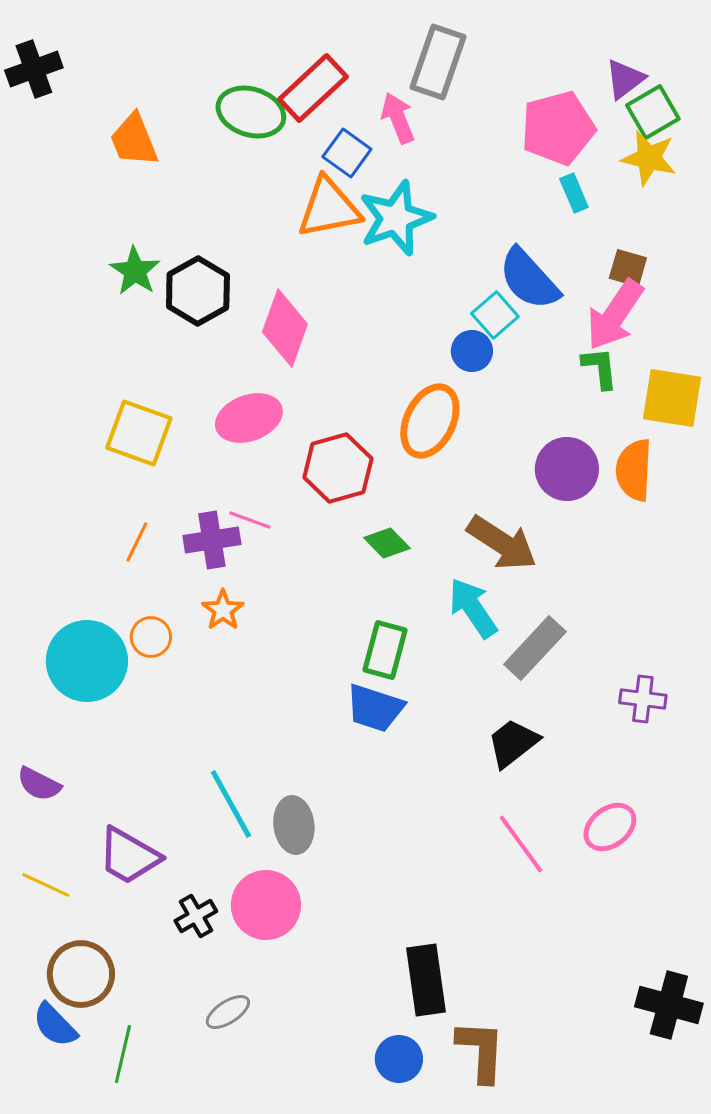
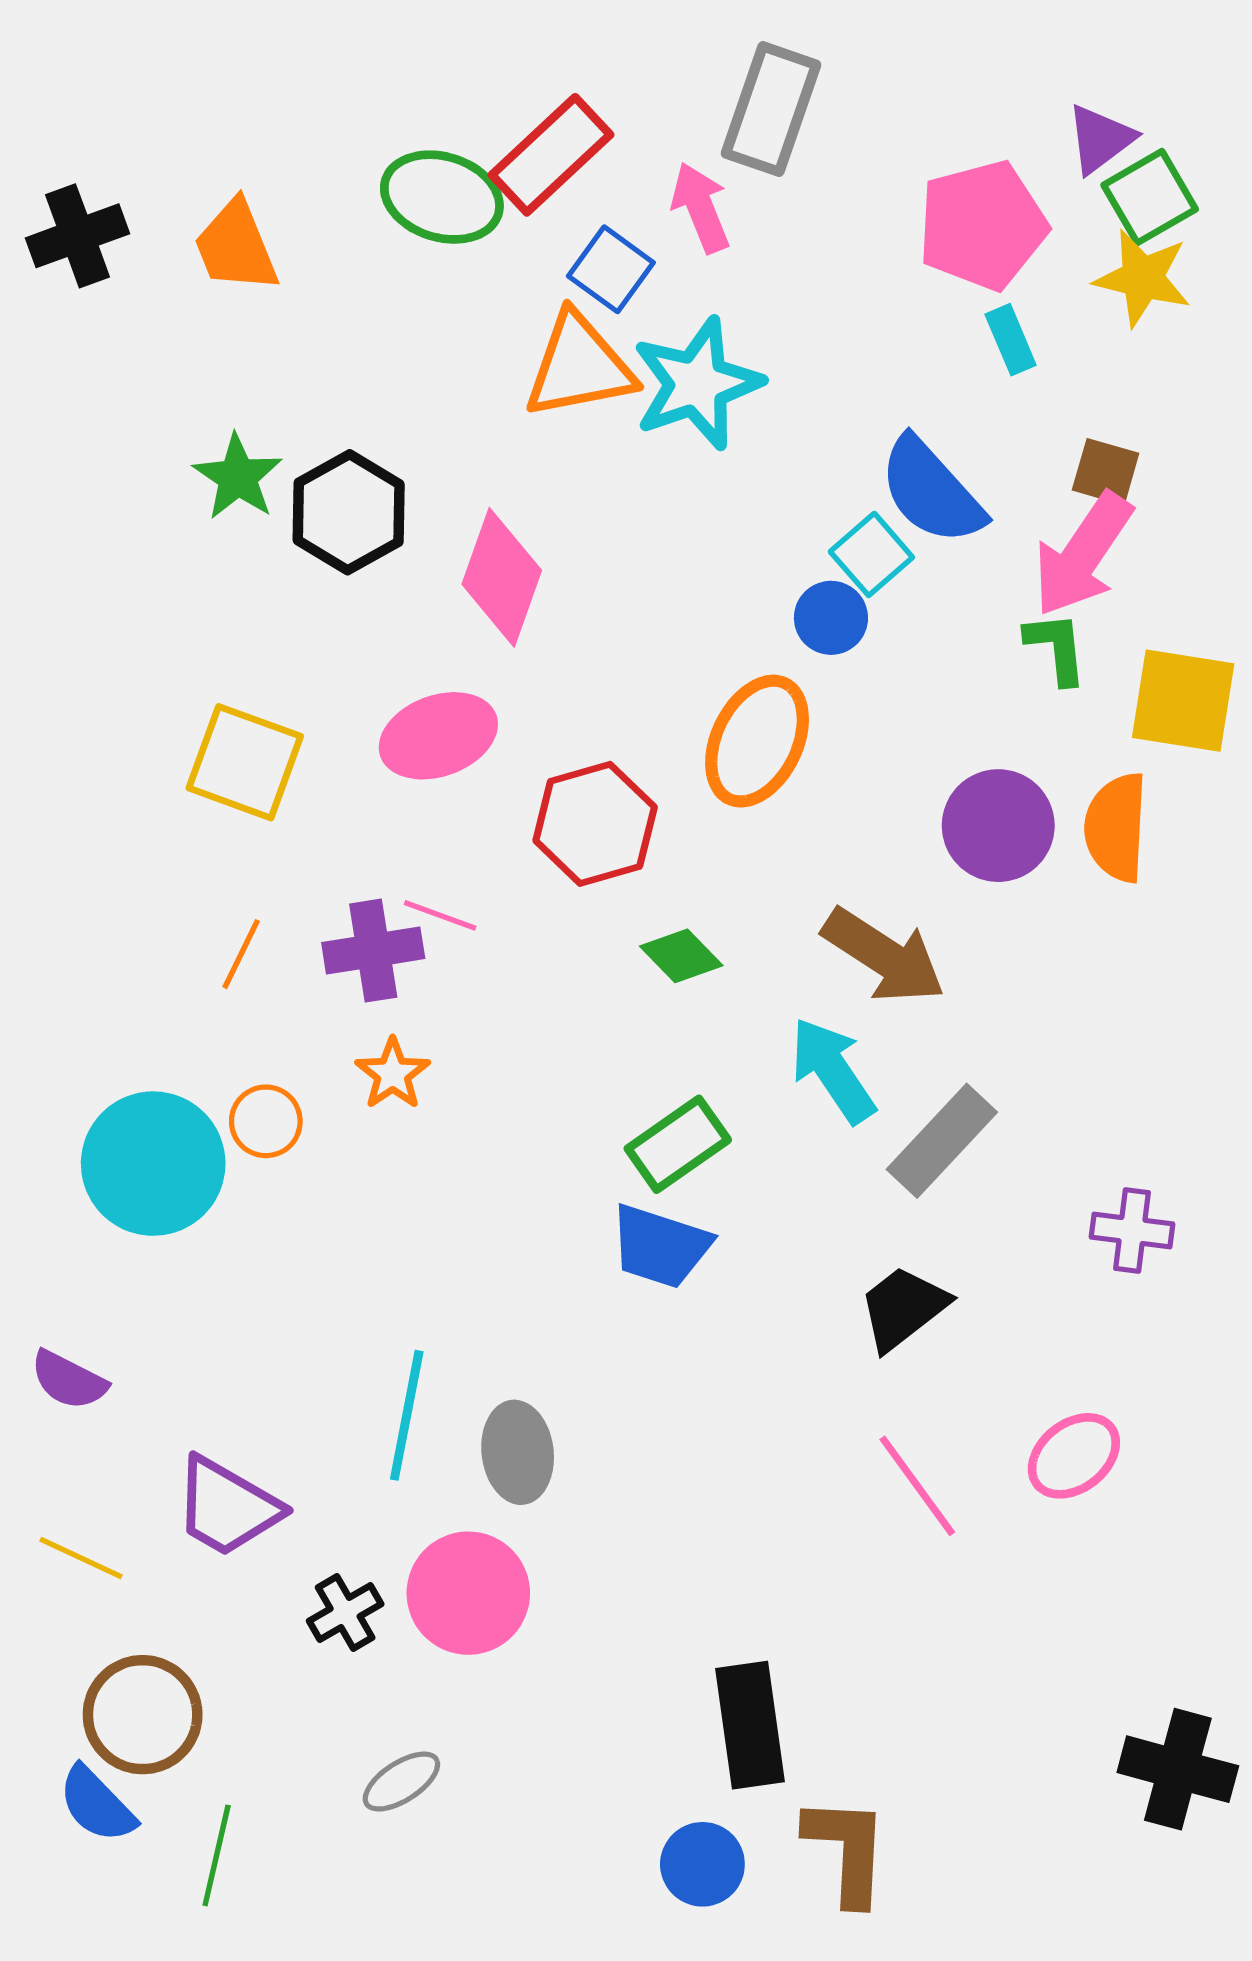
black cross: (34, 69) -> (77, 236), moved
green rectangle: (385, 650) -> (678, 1144), turned 40
cyan line: (231, 804) -> (407, 1415), turned 40

